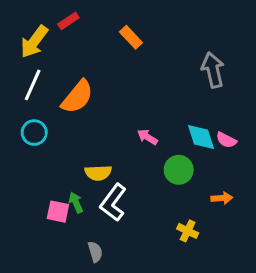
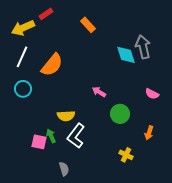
yellow arrow: (34, 42) -> (23, 28), turned 30
cyan diamond: (201, 137) -> (126, 55), moved
orange arrow: (222, 198) -> (149, 133), turned 112

